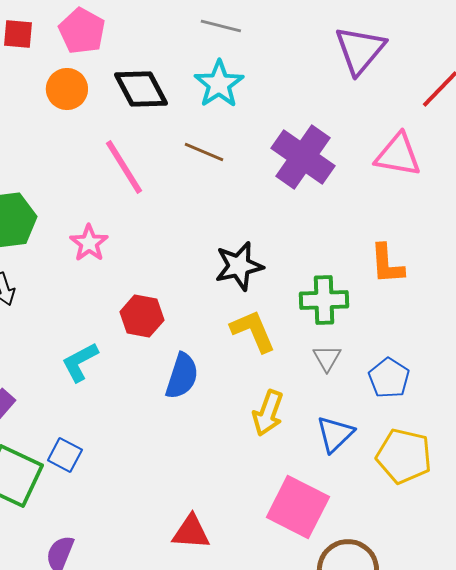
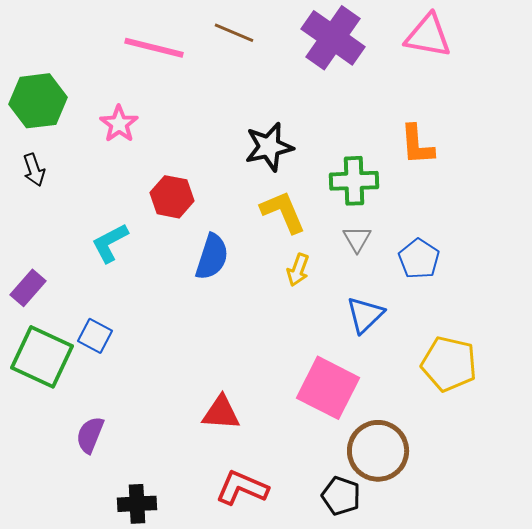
pink line: (124, 167) -> (154, 48), turned -44
yellow arrow: (268, 413) -> (298, 270), moved, size x0.7
yellow pentagon: (404, 456) -> (449, 364), moved

